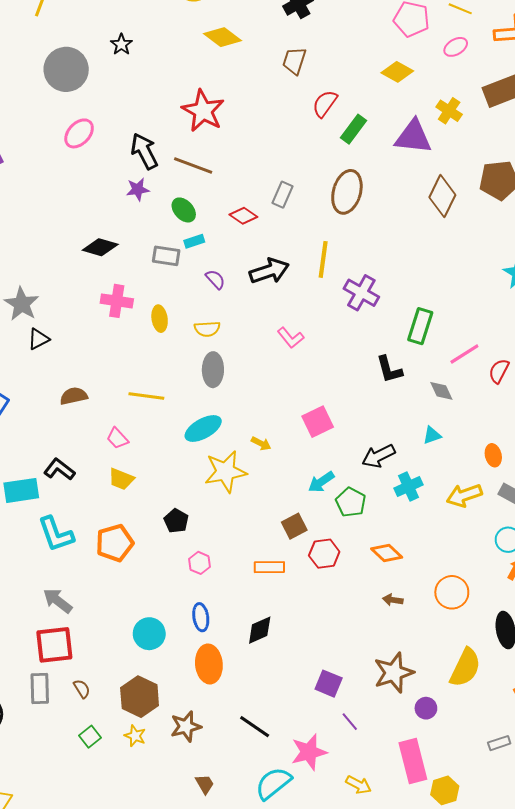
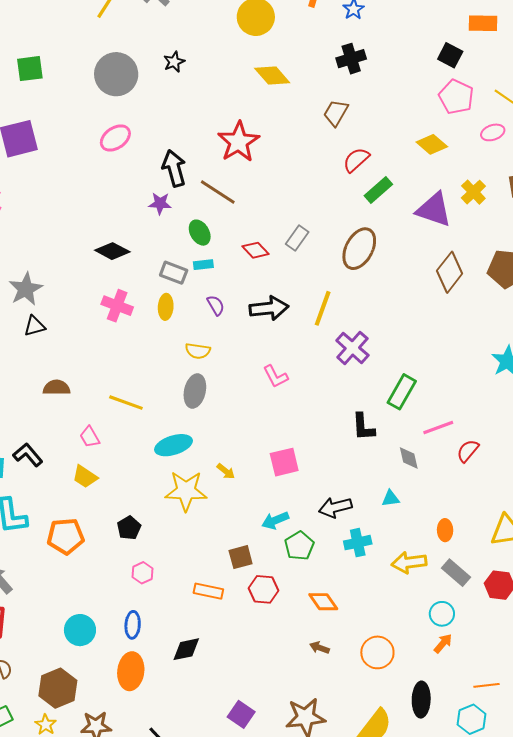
yellow ellipse: (160, 319) -> (166, 307), moved

